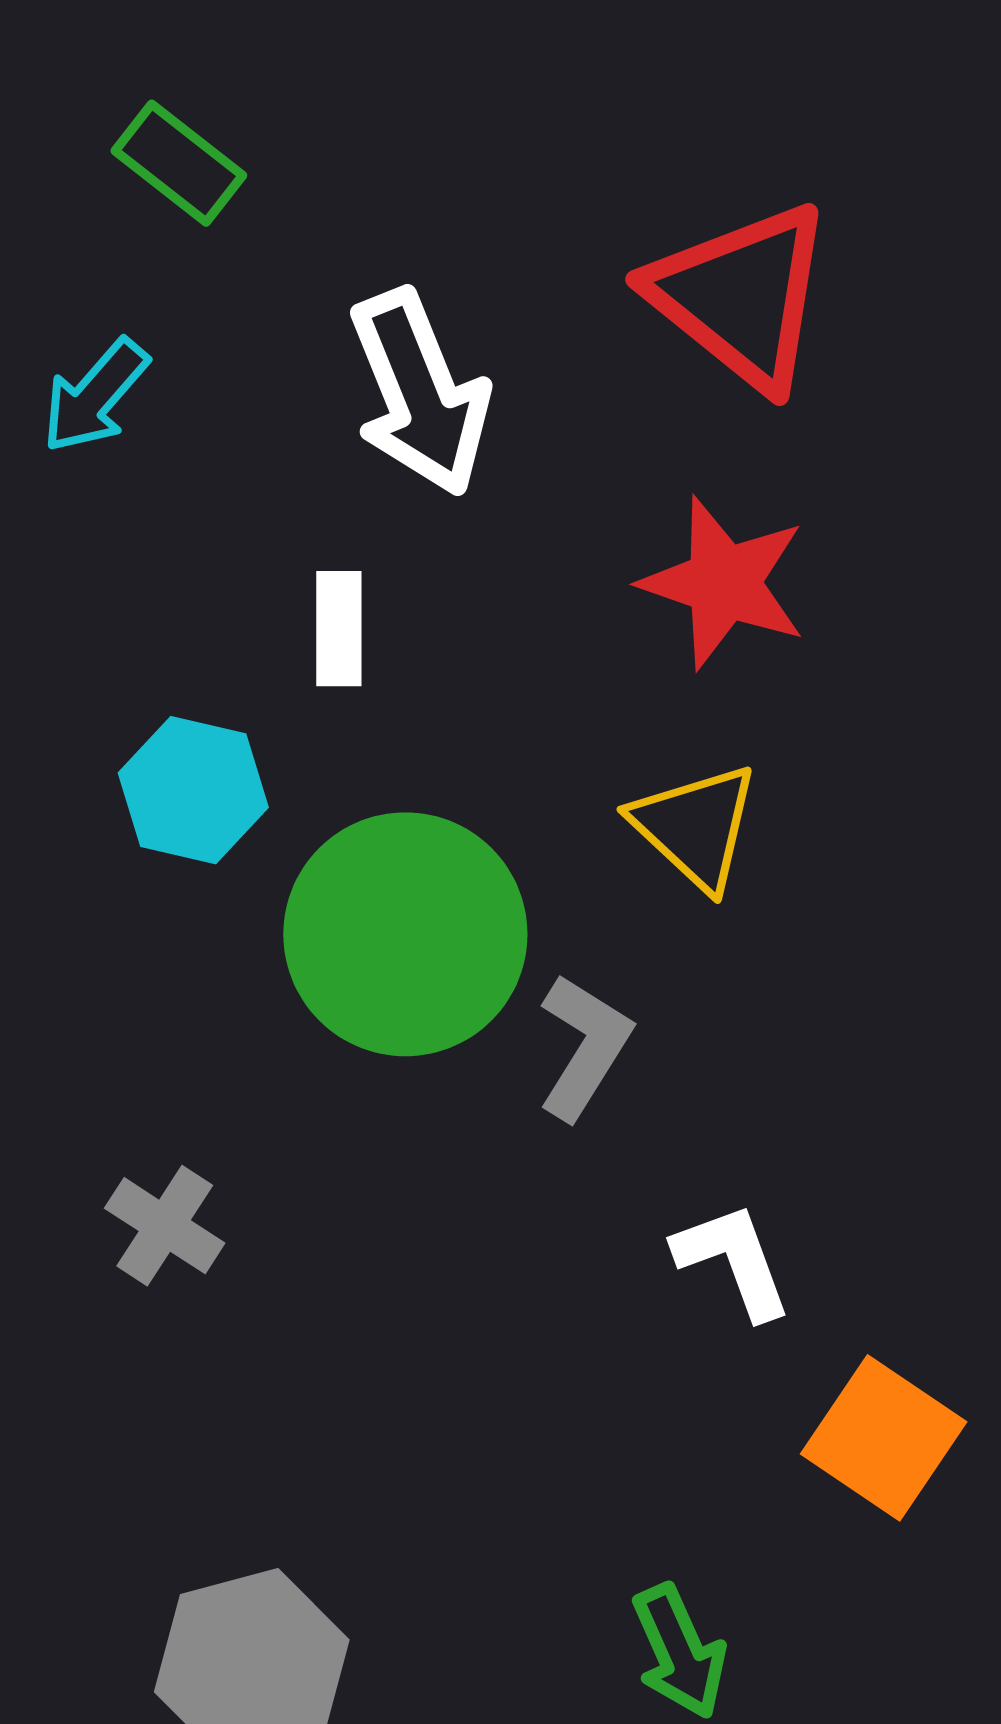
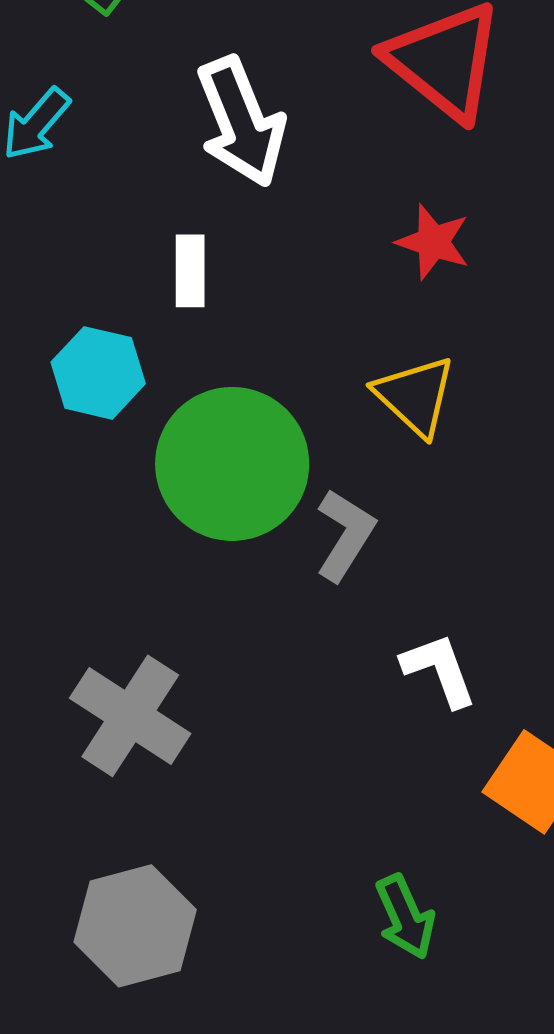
red star: (724, 583) -> (433, 242), size x0.7
gray cross: (165, 1226) -> (130, 716), moved, size x1.6

